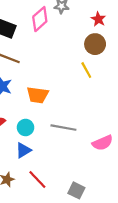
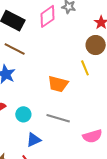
orange trapezoid: (37, 95) -> (58, 84), moved
blue triangle: (23, 150) -> (34, 140), moved

